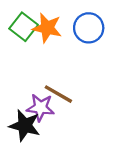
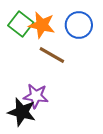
brown line: (58, 94) -> (52, 55), moved

